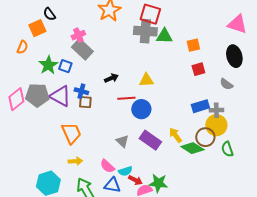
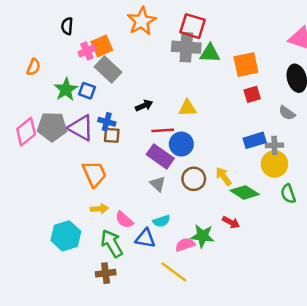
black semicircle: (49, 14) -> (67, 26), turned 40
orange square: (37, 28) -> (102, 46), moved
pink cross: (78, 35) -> (87, 51), moved
orange square: (193, 45) -> (246, 65), size x1.5
brown circle: (205, 137) -> (194, 179), moved
purple rectangle: (150, 140) -> (160, 156), moved
pink semicircle: (107, 166) -> (124, 220), moved
red arrow: (135, 180) -> (231, 222), moved

